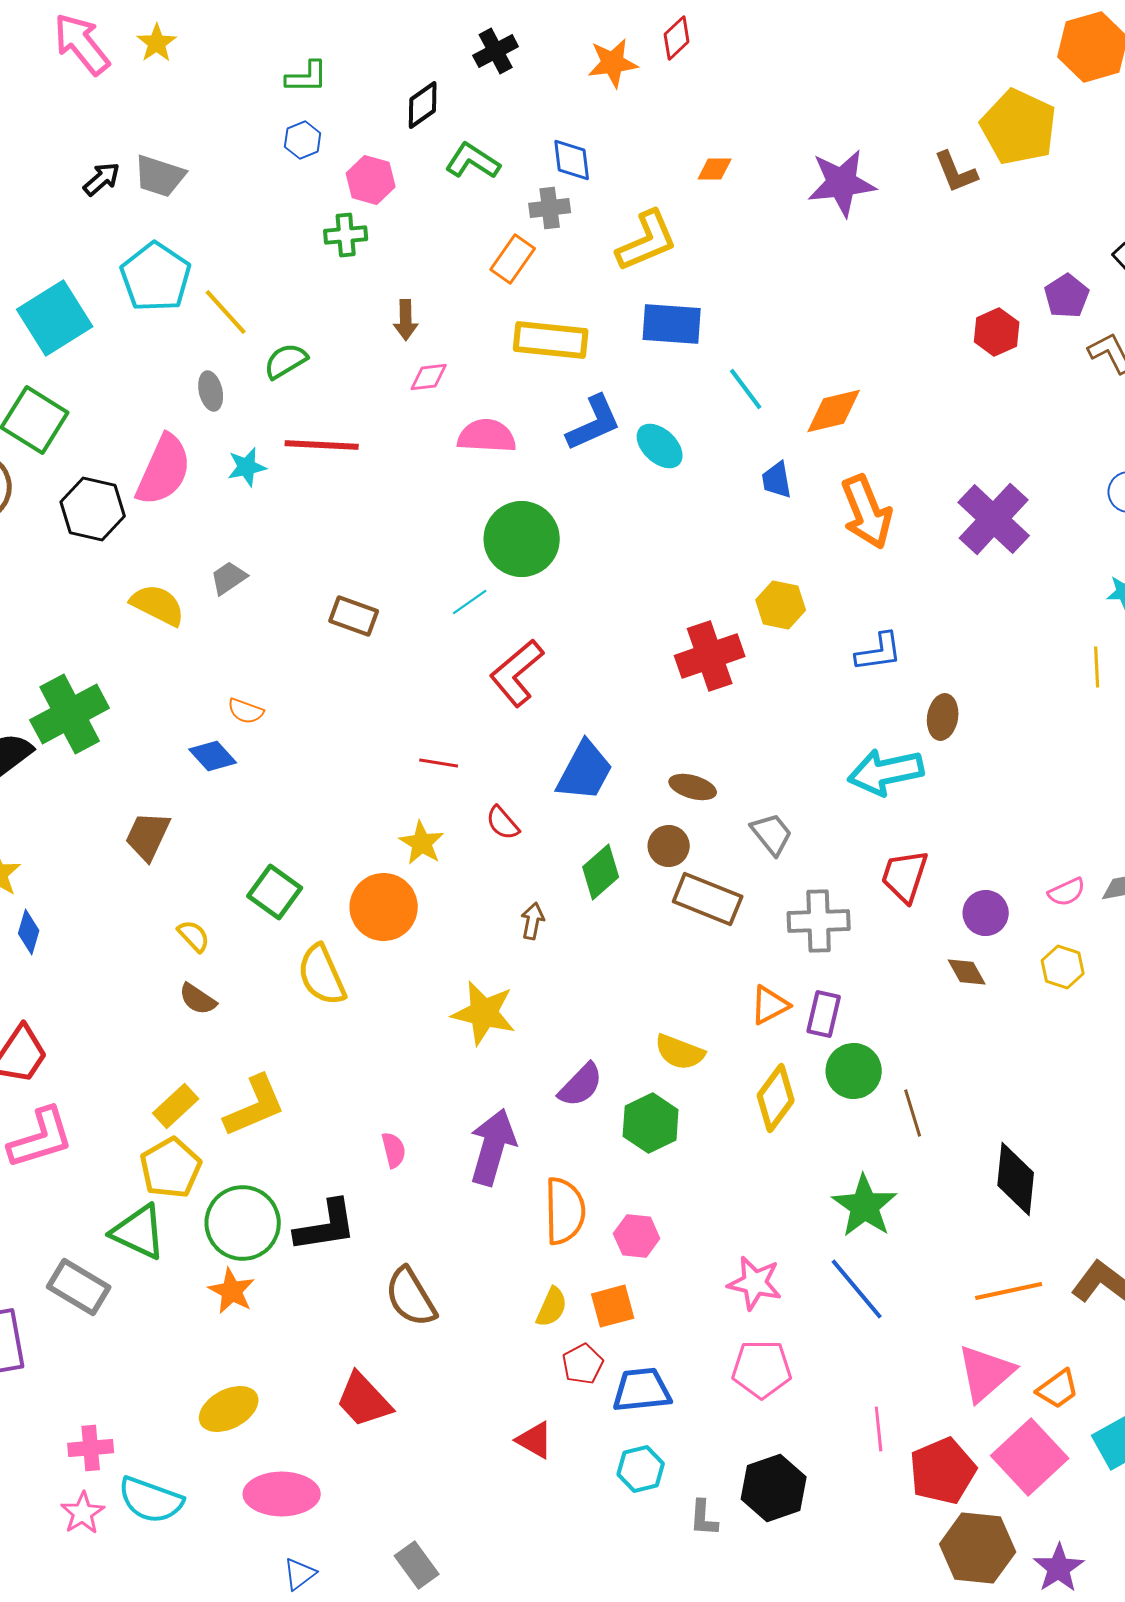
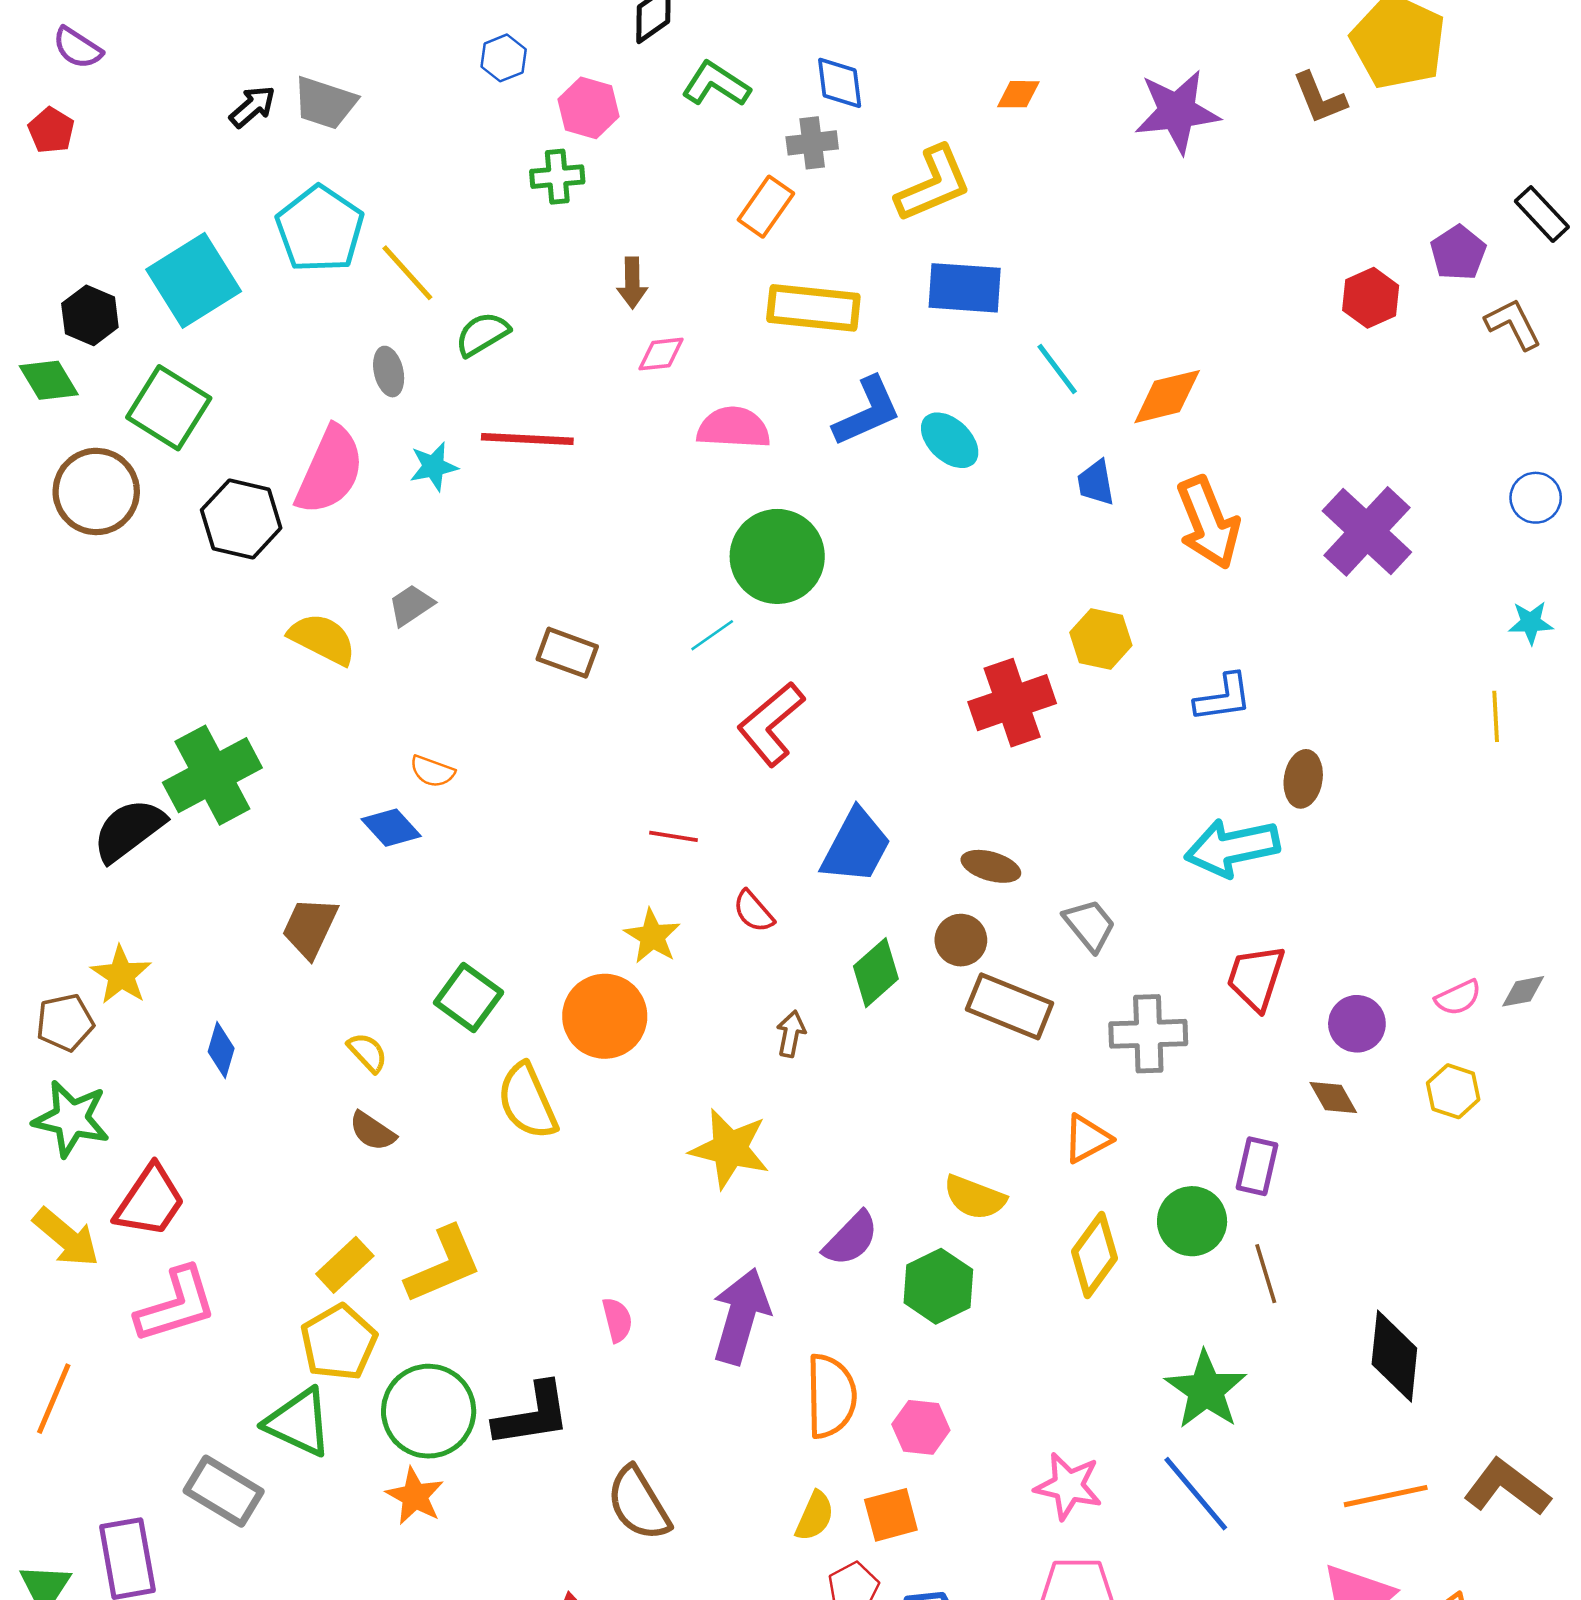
blue diamond: (29, 932) -> (221, 1050), moved
purple rectangle: (824, 1014) -> (1257, 1166), moved

